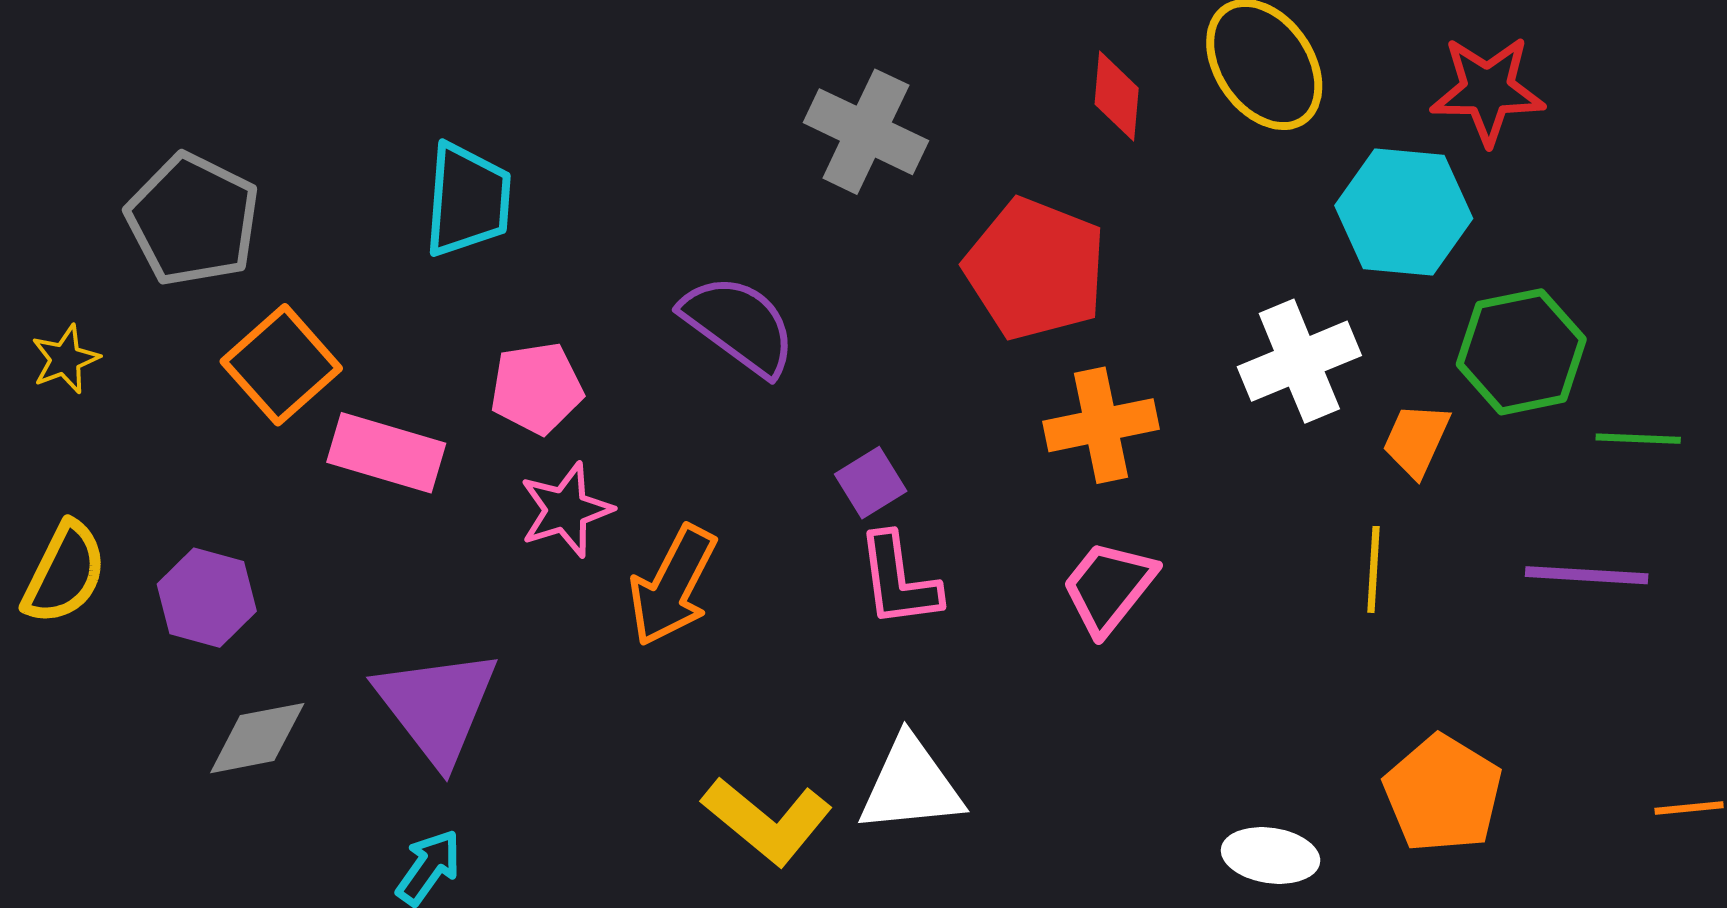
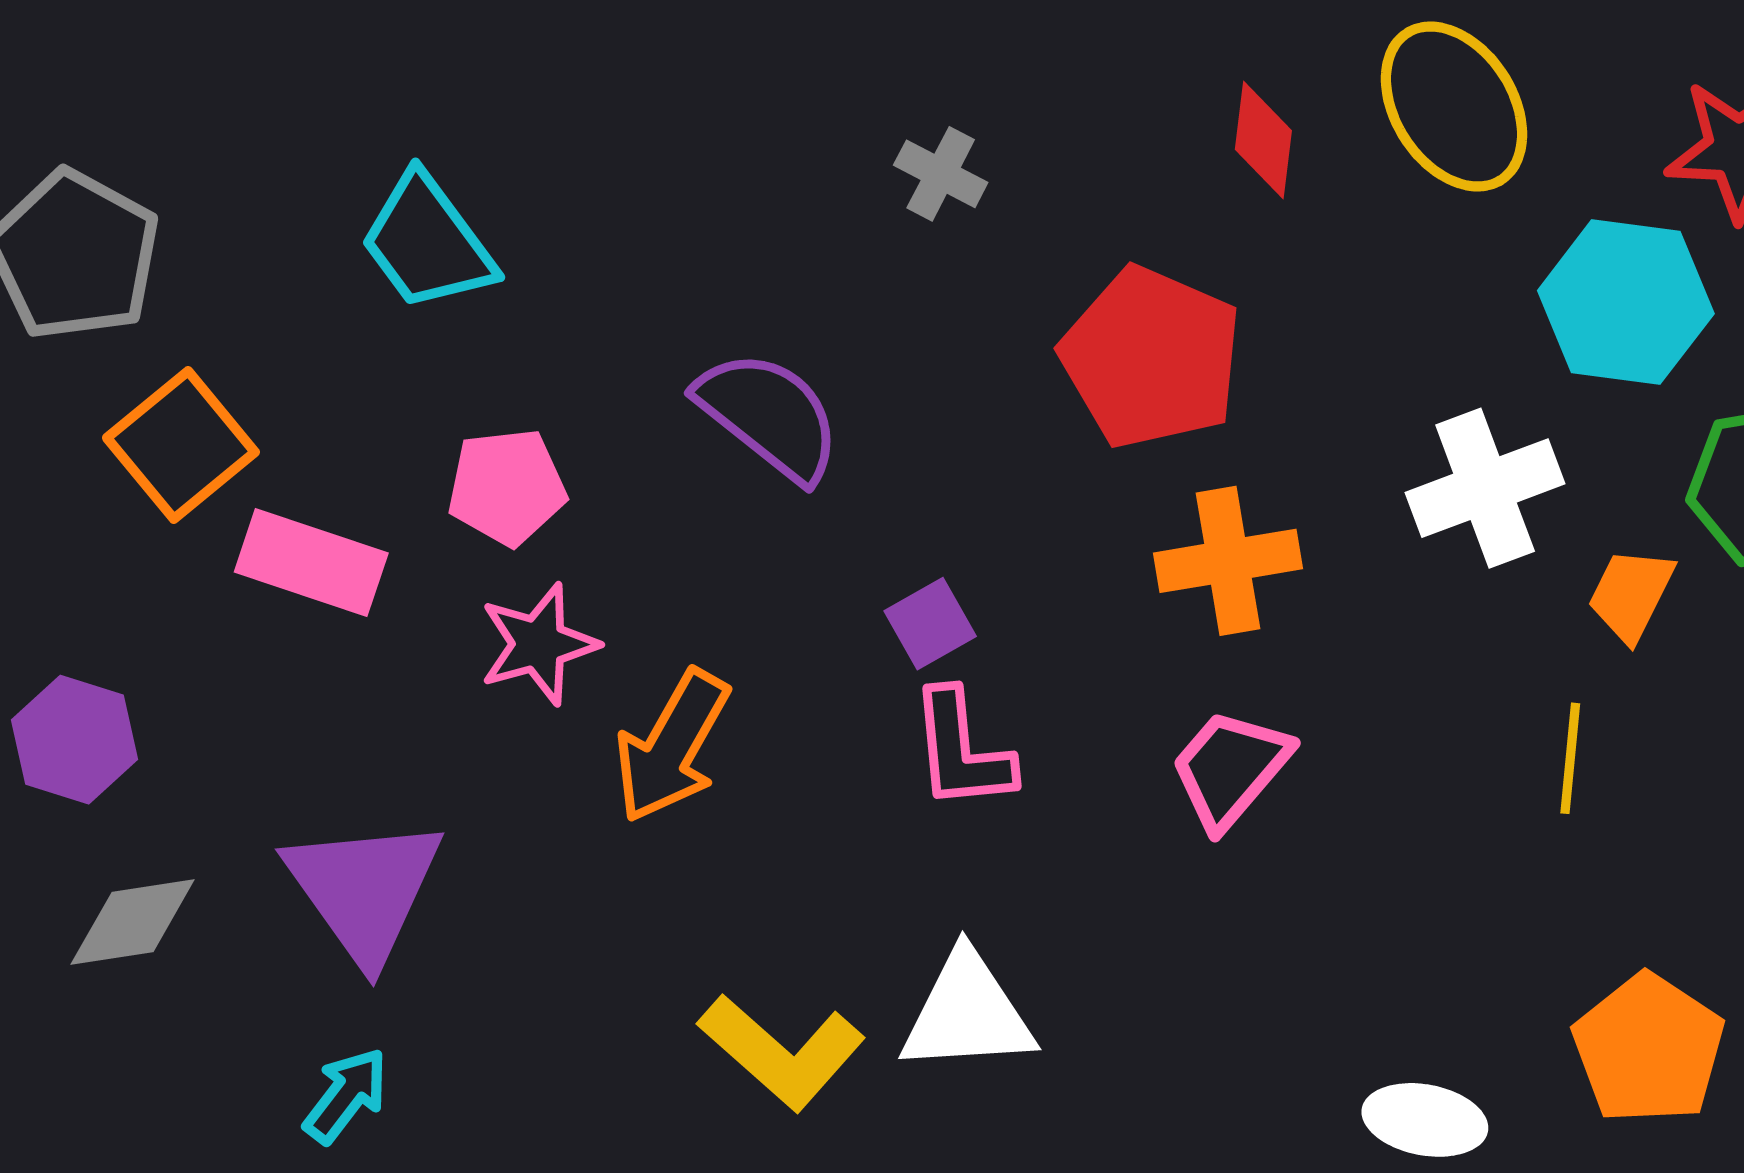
gray cross: (866, 132) -> (941, 174), size x0.6
cyan trapezoid: (468, 200) -> (427, 242), turned 137

